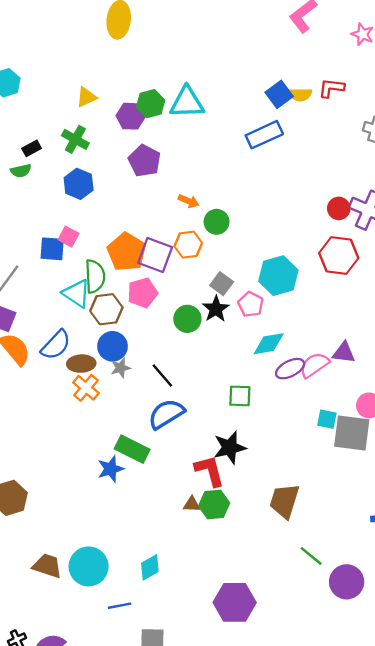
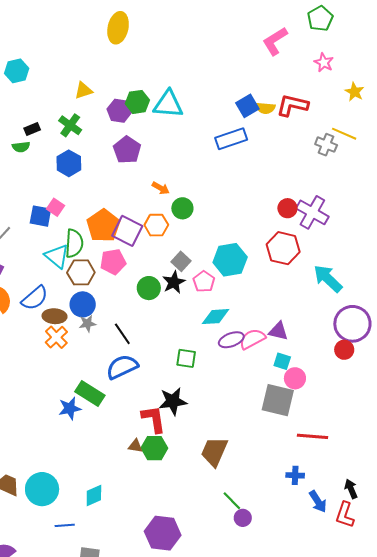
red L-shape: (331, 88) -> (292, 105), size x1.4
cyan square: (327, 419) -> (282, 361), moved
purple circle: (347, 582) -> (243, 518), moved, size x0.6

